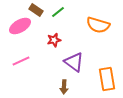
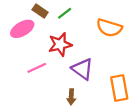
red star: (54, 40) -> (60, 44), size x1.5
pink line: (21, 61) -> (37, 68), moved

